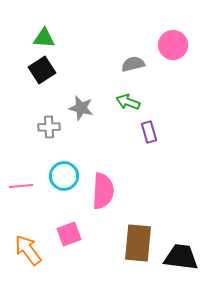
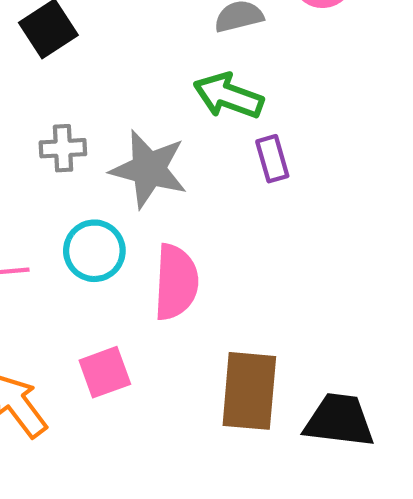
green arrow: (128, 102) -> (228, 96), size x1.4
gray star: (81, 108) -> (149, 169), moved, size x1.5

